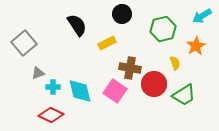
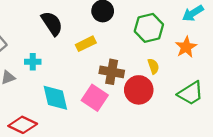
yellow semicircle: (175, 63) -> (153, 66), moved
cyan cross: (53, 87) -> (33, 62), moved
green trapezoid: (184, 95) -> (191, 93), moved

